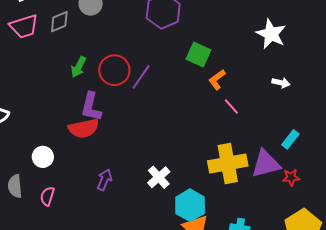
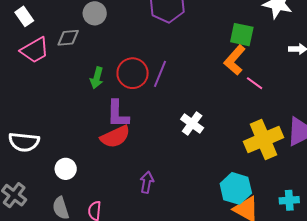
gray diamond: (59, 22) -> (68, 38), turned 30
green square: (199, 54) -> (242, 35), moved
orange L-shape: (217, 80) -> (235, 60), size x1.4
white circle: (43, 157) -> (66, 169), moved
white cross: (159, 177) -> (192, 123), moved

